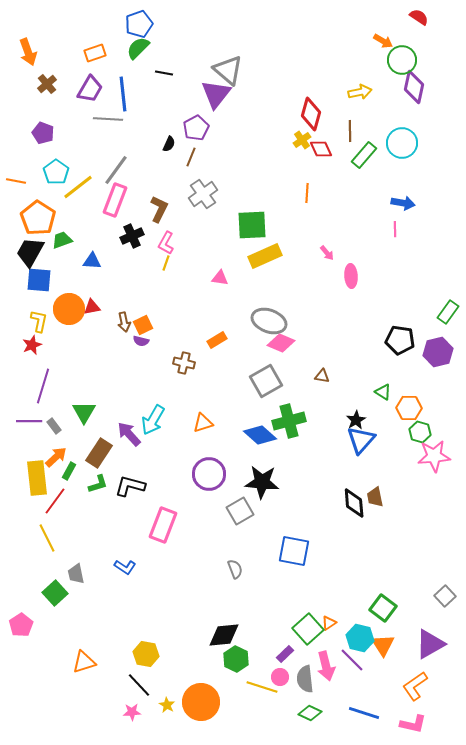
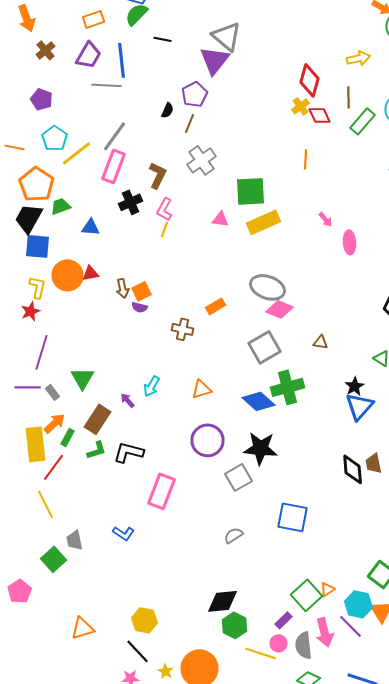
pink triangle: (220, 278) -> (220, 219), moved
cyan arrow: (153, 420) -> (152, 386), size x0.7
purple arrow: (129, 434) -> (128, 400), size x0.6
gray semicircle: (235, 569) -> (234, 535), turned -102

